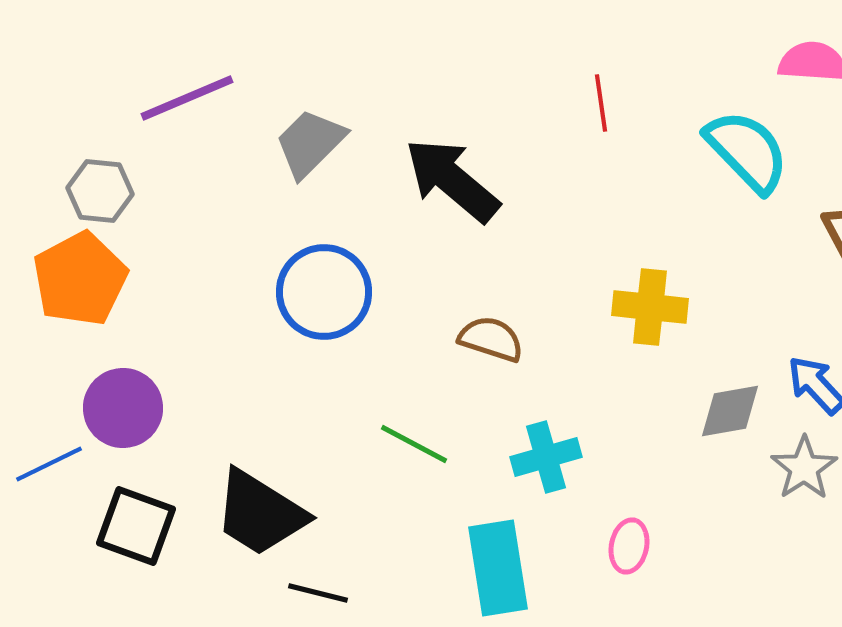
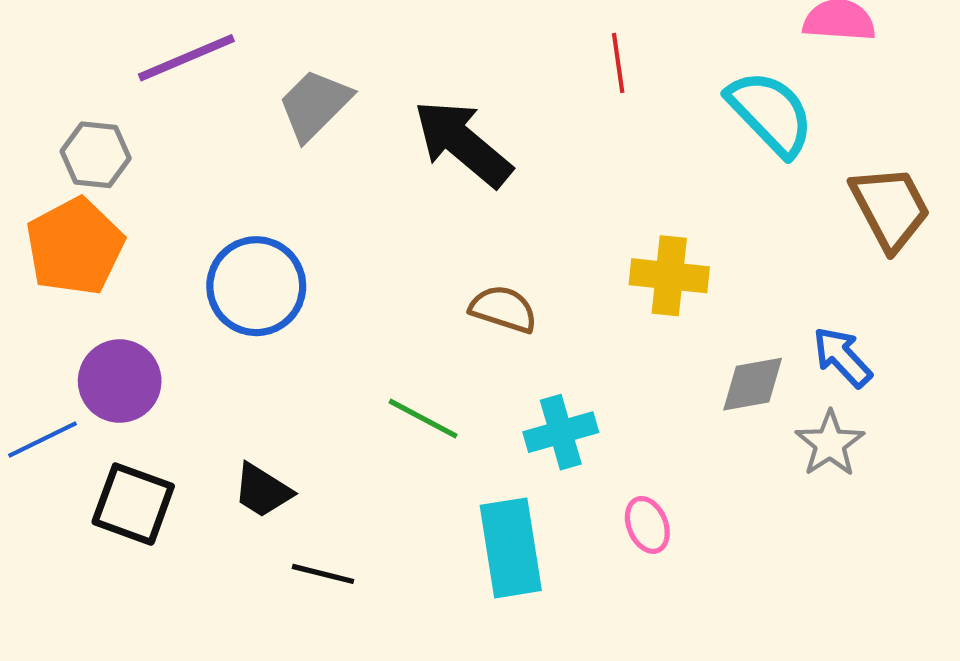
blue circle: (324, 292) -> (256, 286), moved
black trapezoid: (260, 513) -> (263, 491), size x0.6
pink ellipse: (629, 546) -> (647, 525), turned -34

